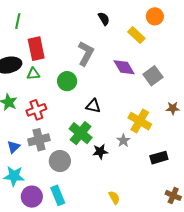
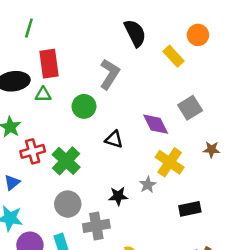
black semicircle: (104, 19) -> (135, 33), size x1.6
purple diamond: (124, 67) -> (156, 124), moved
red cross: (36, 110) -> (33, 151), moved
green cross: (81, 133) -> (66, 161), moved
gray cross: (39, 140) -> (96, 226), moved

